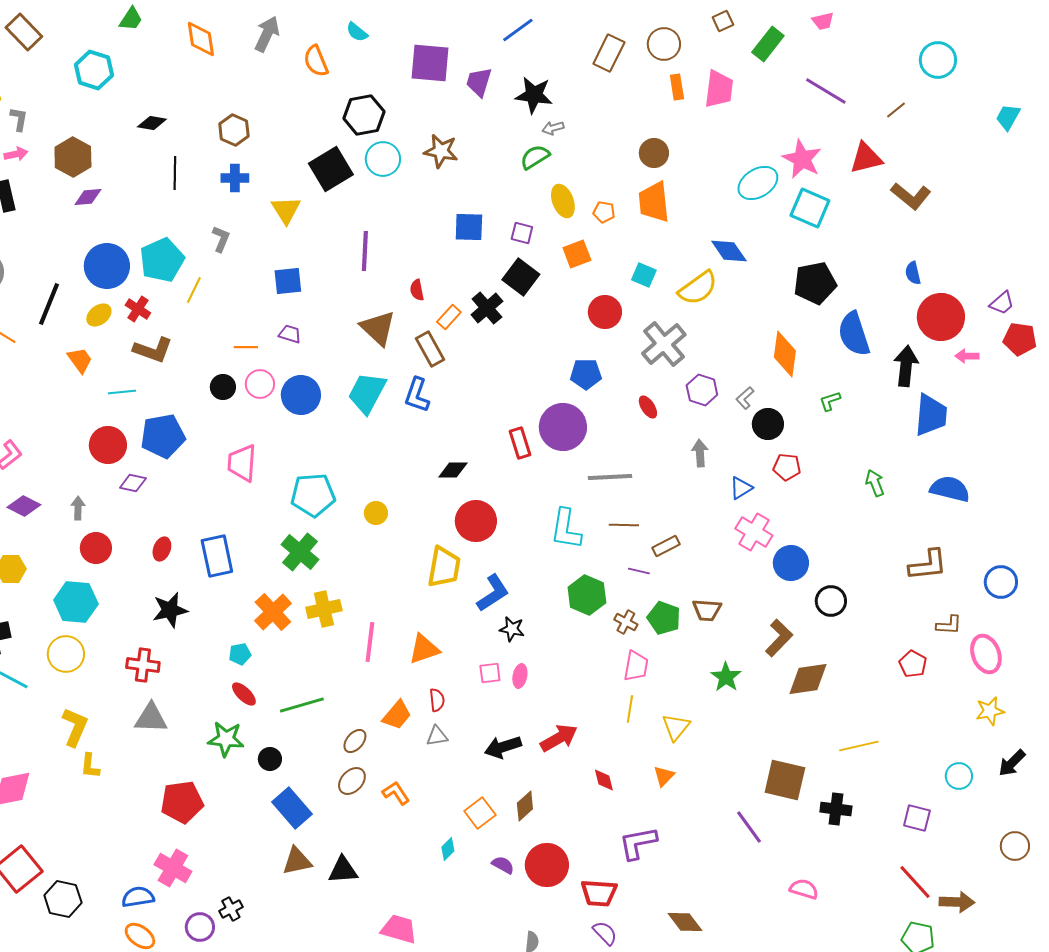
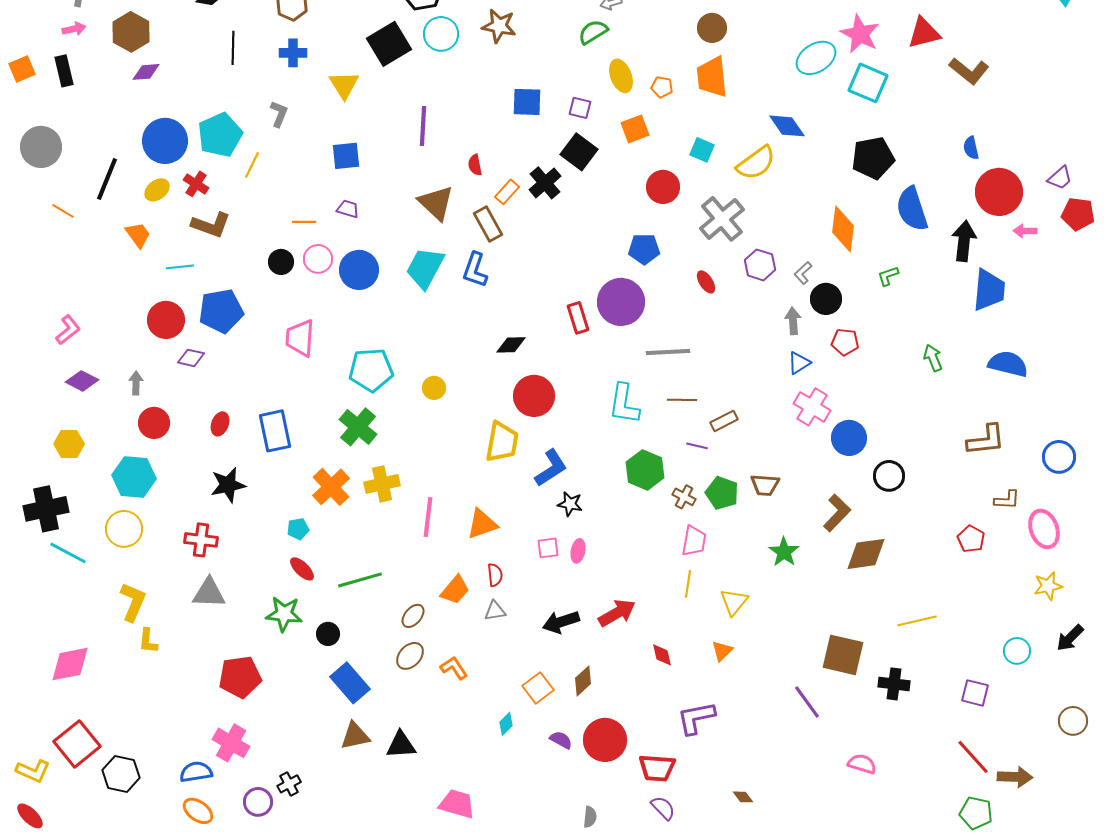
gray arrow: (700, 453) -> (793, 321), moved
brown diamond: (685, 922) -> (743, 797), size x0.6

